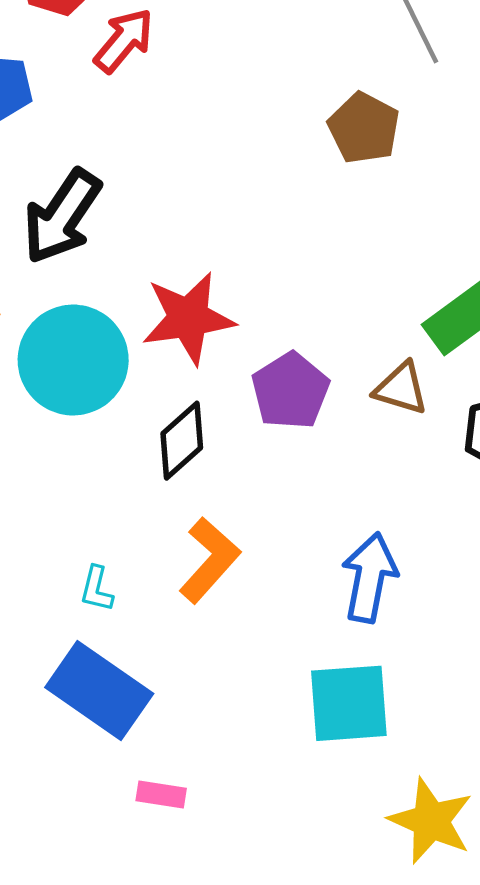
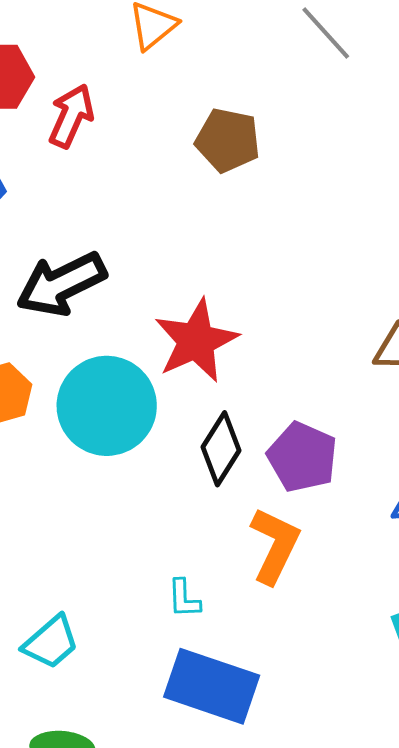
brown pentagon: (364, 128) -> (228, 140), moved
black arrow: (62, 216) -> (61, 284), turned 46
purple pentagon: (290, 391) -> (302, 457), moved

